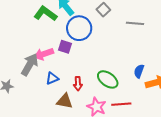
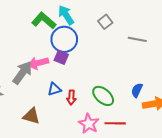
blue circle: (79, 28) -> (64, 39), moved
blue triangle: (52, 78) -> (54, 89), moved
brown triangle: (65, 101) -> (31, 116), moved

